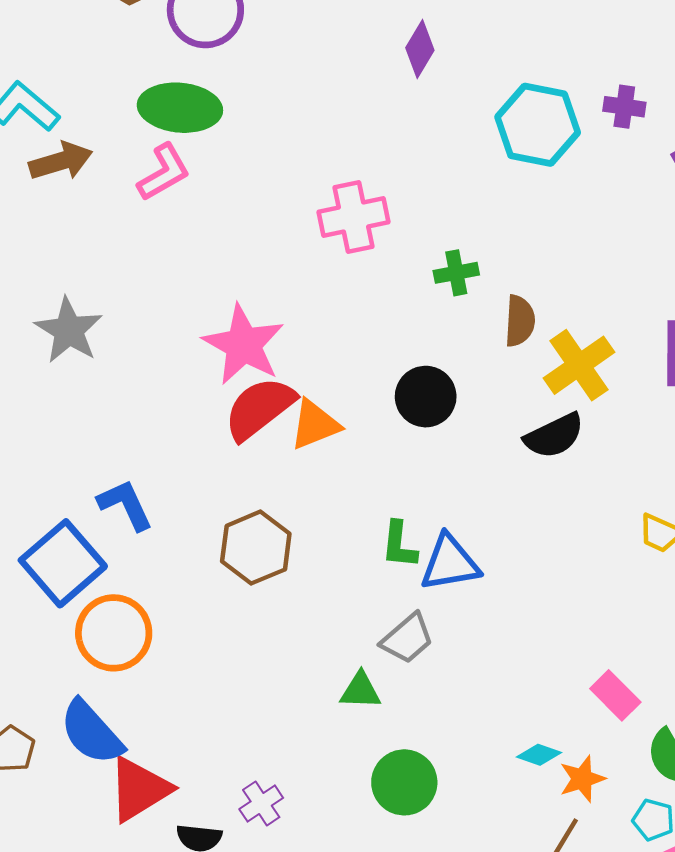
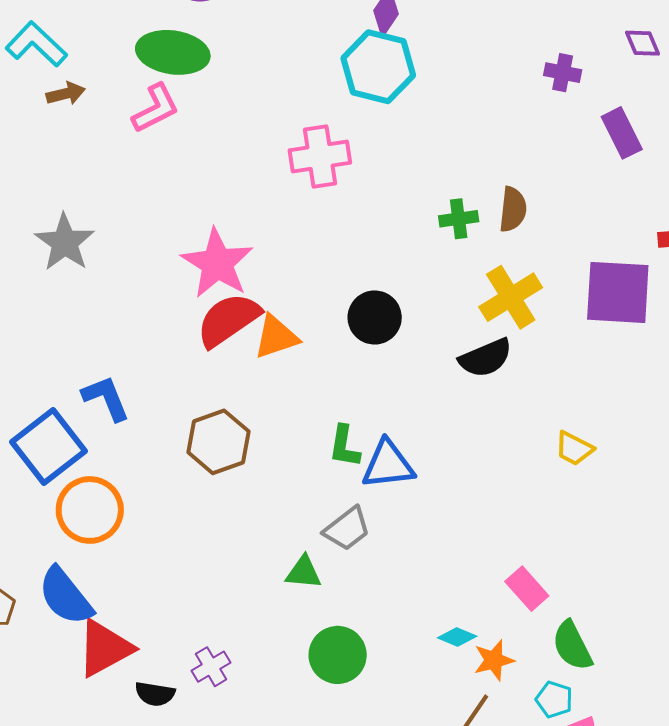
cyan hexagon: (538, 125) -> (378, 67), moved
brown arrow: (61, 161) -> (66, 94), size x0.7
green cross: (456, 273) -> (459, 219), moved
brown semicircle: (520, 321) -> (513, 209), moved

